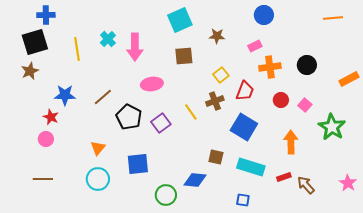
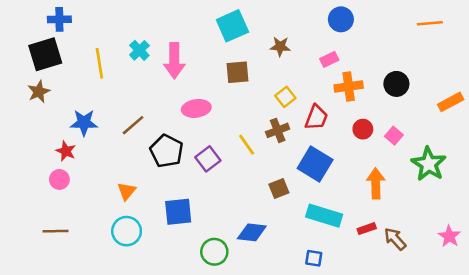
brown square: (216, 157) -> (279, 189), moved, turned -35

